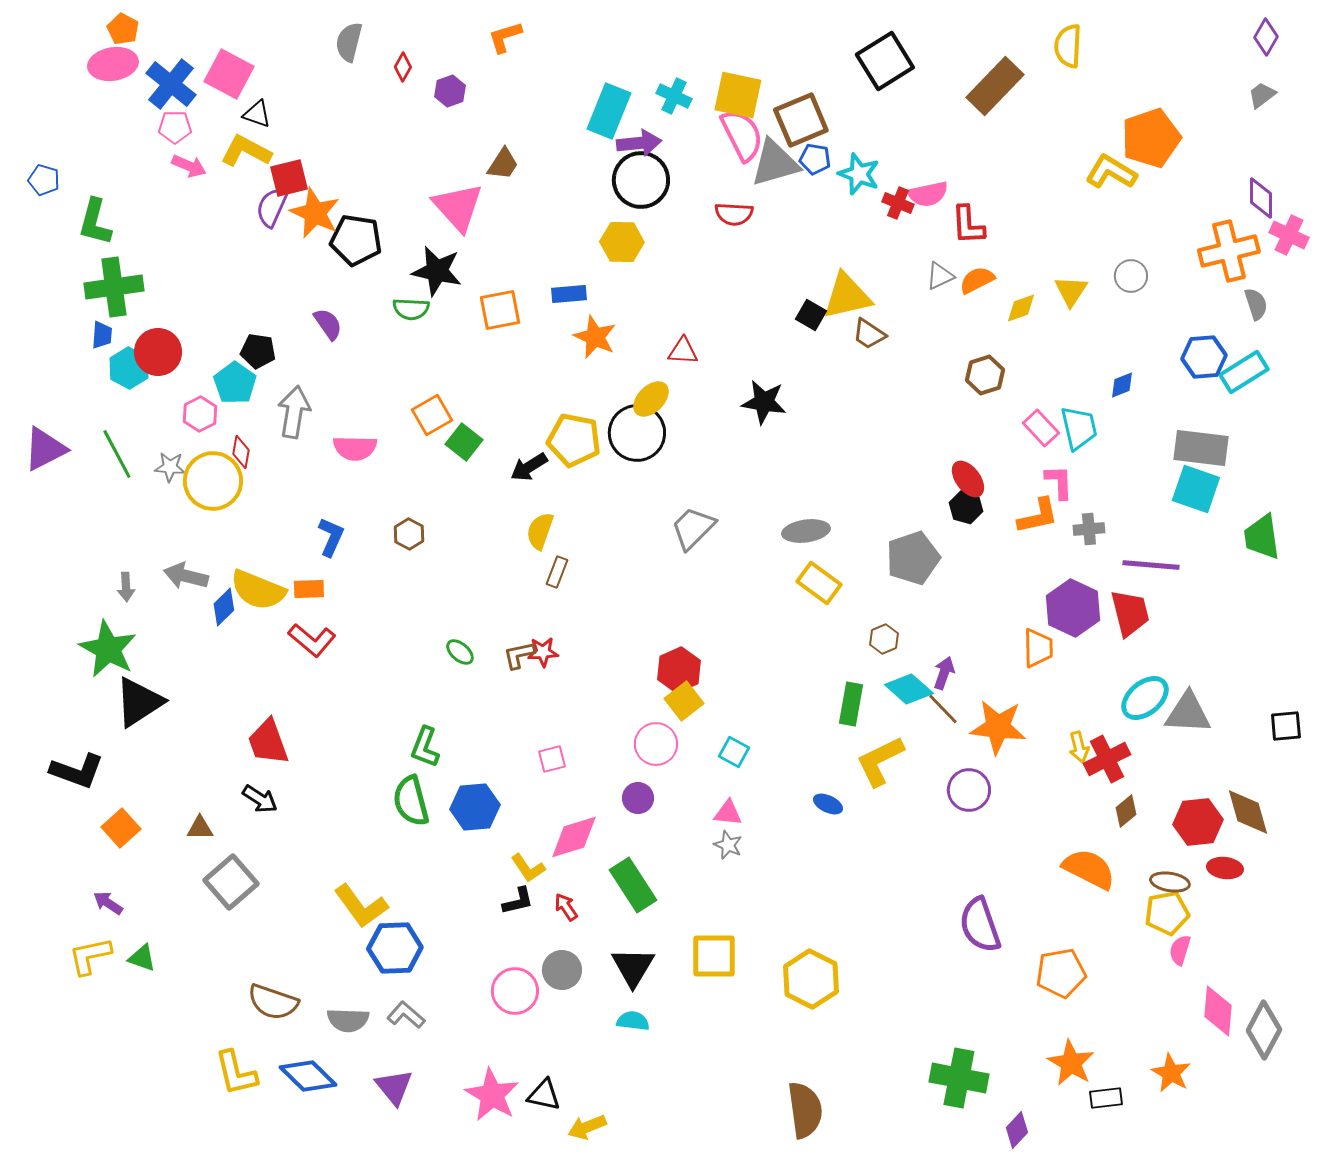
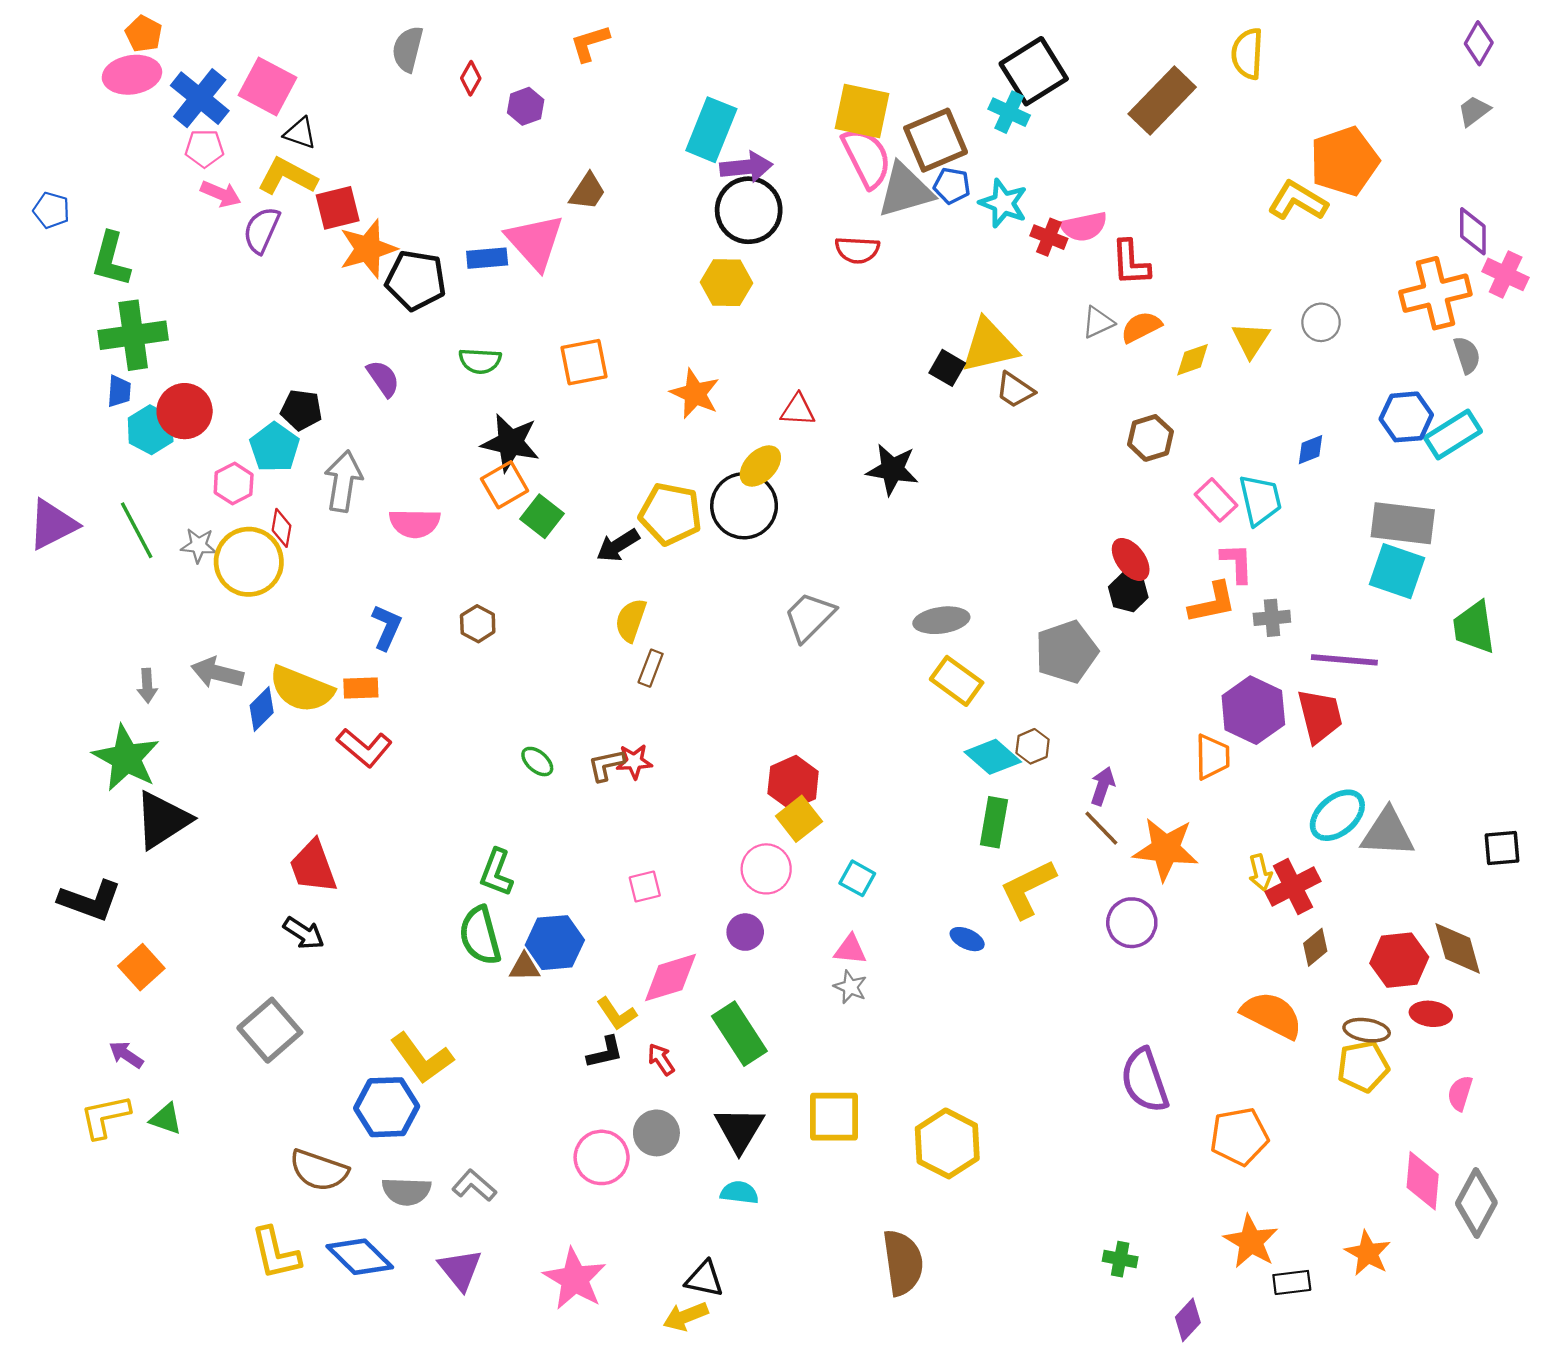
cyan cross: (674, 96) -> (1009, 112), moved
purple semicircle: (272, 207) -> (262, 230), moved
orange star: (315, 213) -> (368, 249), turned 30
black star: (437, 271) -> (510, 443), moved
blue rectangle: (569, 294) -> (487, 258), moved
cyan diamond: (909, 689) -> (993, 757), moved
brown triangle: (200, 828) -> (524, 967), moved
blue hexagon: (395, 948) -> (387, 1107), moved
pink semicircle: (1180, 950) -> (1460, 1093), moved
green cross: (959, 1078) -> (1120, 1259), size x0.5
black triangle: (544, 1095) -> (704, 1279), moved
brown semicircle: (805, 1110) -> (903, 1263), moved

